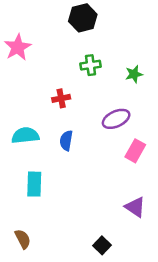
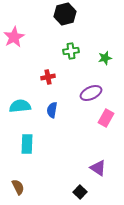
purple triangle: (135, 207) -> (98, 168), moved

